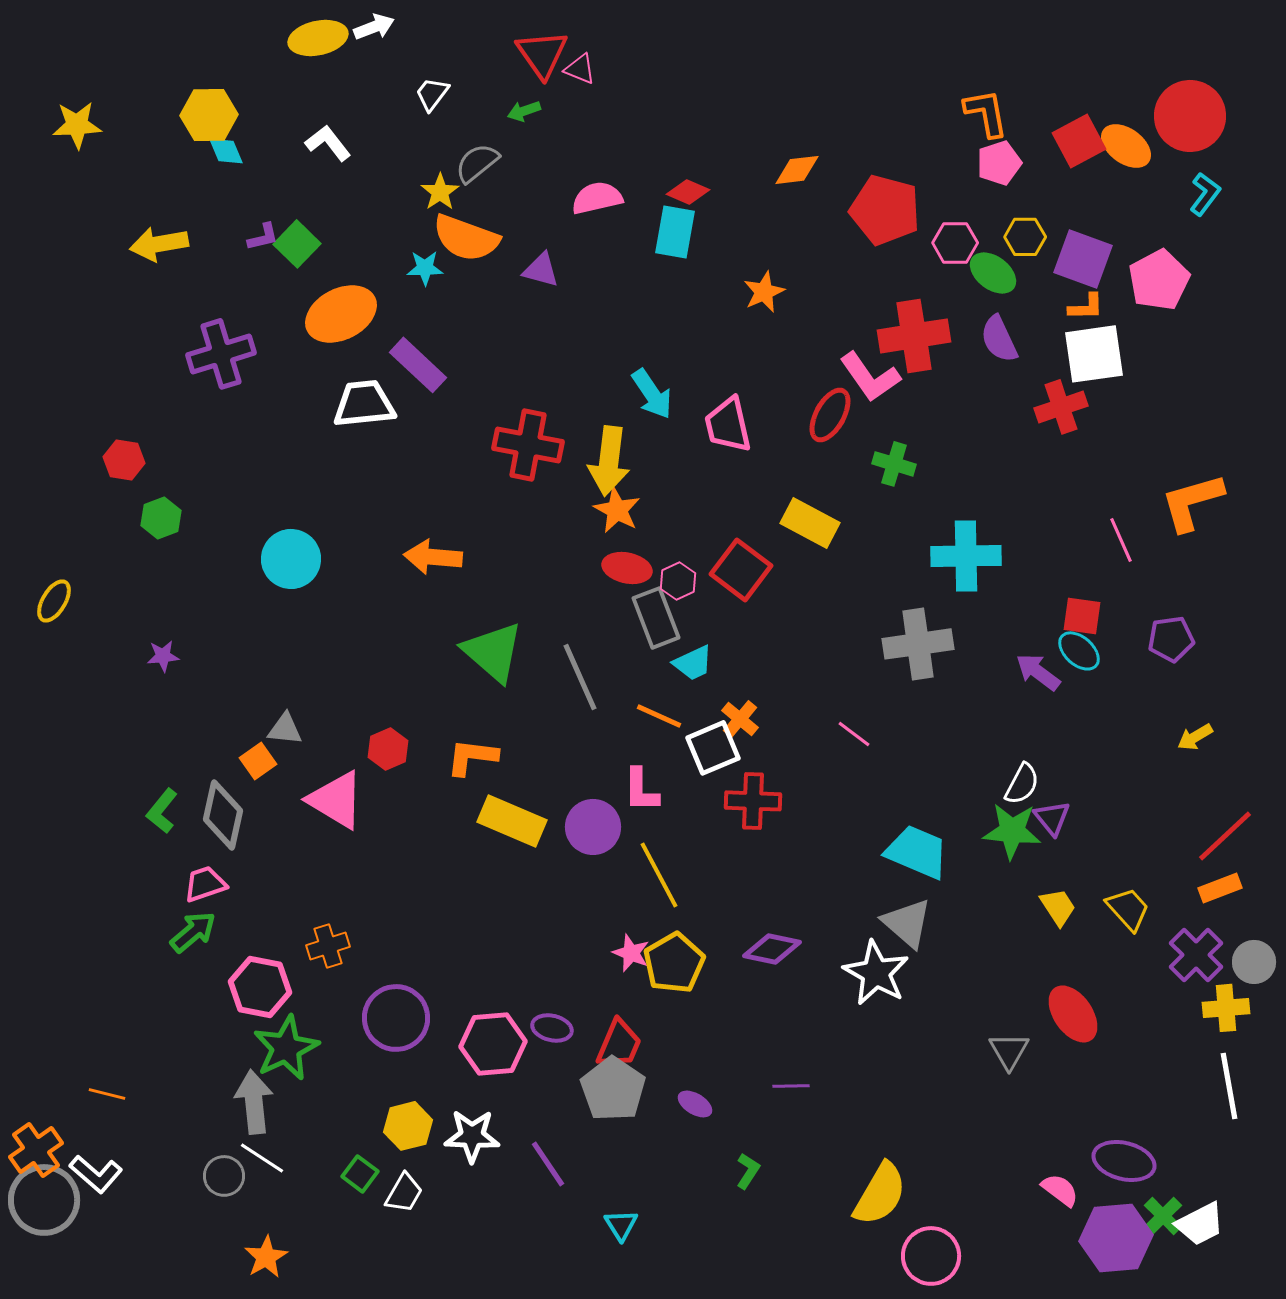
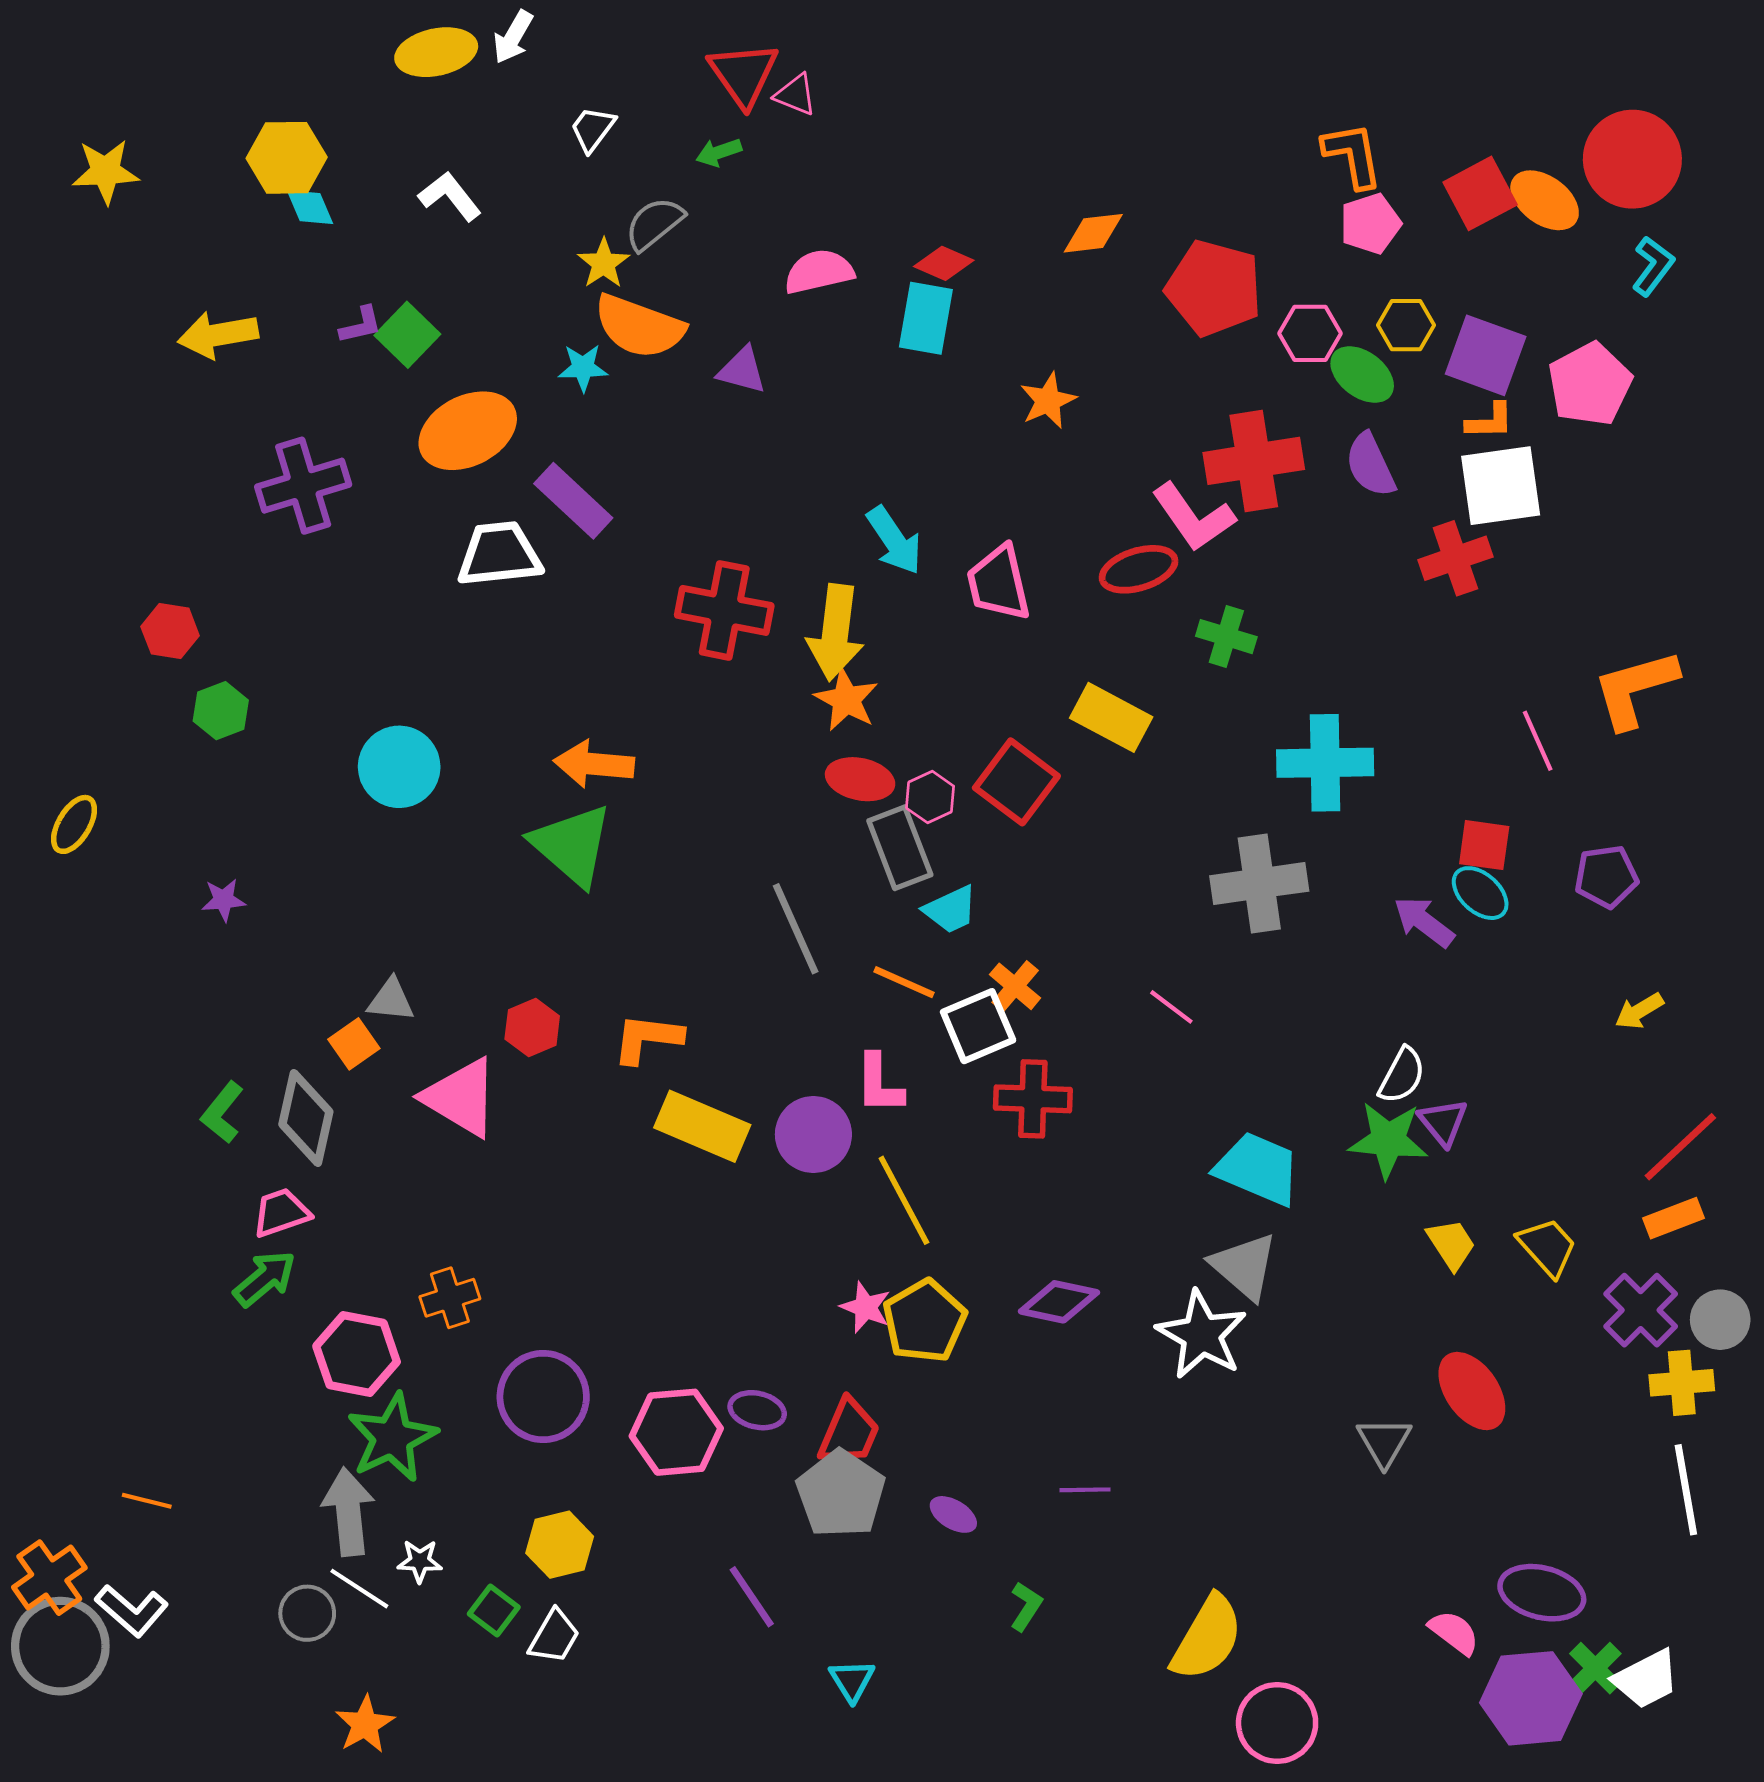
white arrow: (374, 27) -> (513, 37), turned 141
red ellipse: (830, 415) -> (1139, 569), turned 44
green triangle: (493, 652) -> (572, 845), moved
white star: (472, 1136) -> (420, 1561), moved, size x0.6

